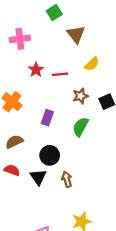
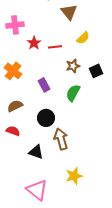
pink cross: (20, 39) -> (15, 25), moved
purple rectangle: (47, 118) -> (44, 85), turned -48
black triangle: (38, 177) -> (36, 152), moved, turned -35
brown arrow: (67, 179) -> (61, 139), size x1.5

